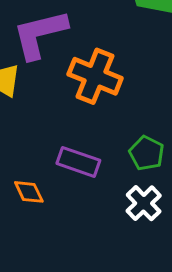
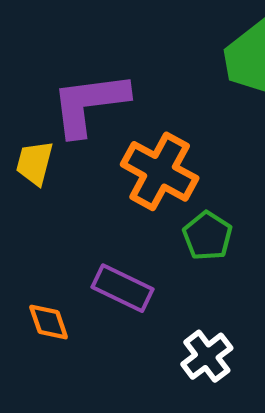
green pentagon: (147, 153) -> (208, 236), moved

